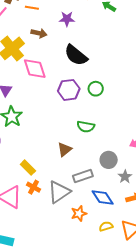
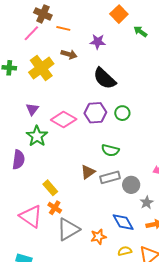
pink diamond: (35, 69) -> (64, 119), moved, turned -45
gray rectangle: (83, 176) -> (110, 177), moved
gray triangle: (59, 192) -> (68, 229), moved

